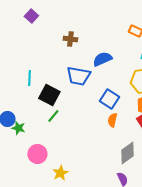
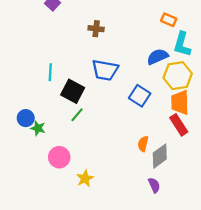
blue semicircle: (102, 59) -> (158, 57), moved
orange semicircle: (112, 120) -> (143, 144), moved

